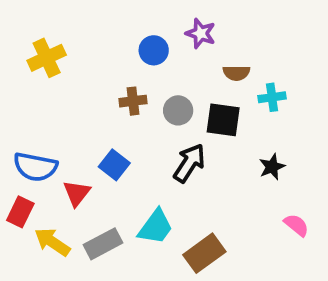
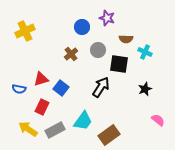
cyan cross: (272, 97) -> (145, 52), turned 32
brown cross: (133, 101) -> (71, 54), turned -32
gray circle: (178, 110) -> (98, 50), moved
blue semicircle: (35, 167) -> (19, 89), size x0.6
red triangle: (77, 193) -> (41, 79), moved, turned 35
red rectangle: (20, 212) -> (42, 107), moved

